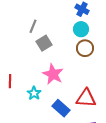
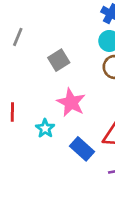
gray line: (33, 26) -> (18, 37), moved

